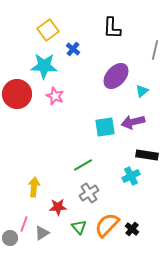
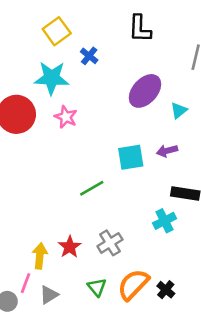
purple arrow: (133, 122) -> (167, 151), size x0.7
green line: (83, 165) -> (92, 188), moved
yellow arrow: (34, 187) -> (40, 256), moved
red star: (58, 207) -> (70, 247), moved, turned -30

